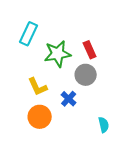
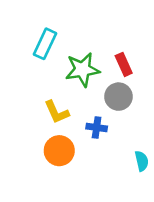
blue cross: (69, 99) -> (97, 127), turned -35

